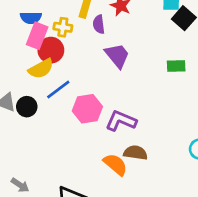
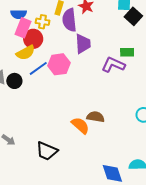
purple semicircle: (99, 24) -> (69, 20), size x1.6
purple trapezoid: (117, 56) -> (83, 44), turned 35
pink hexagon: (87, 109) -> (59, 64), moved
purple L-shape: (121, 121) -> (113, 65), moved

